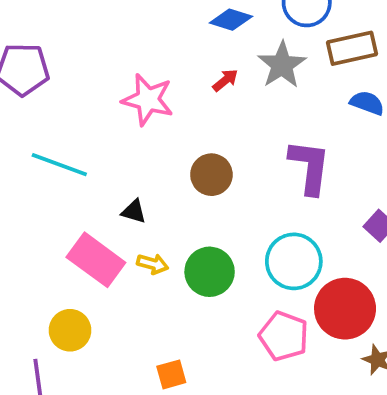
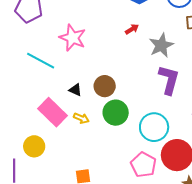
gray star: (282, 65) -> (161, 45), moved
pink star: (148, 100) -> (73, 38), moved
brown circle: (211, 175) -> (105, 86), moved
green circle: (210, 272) -> (116, 113), moved

